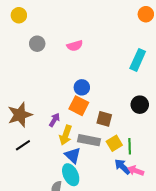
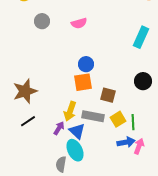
orange square: (79, 106) -> (83, 82), turned -36
purple arrow: (54, 120) -> (59, 128), moved
blue arrow: (122, 167) -> (126, 142), turned 126
pink arrow: (136, 171) -> (139, 146), turned 91

